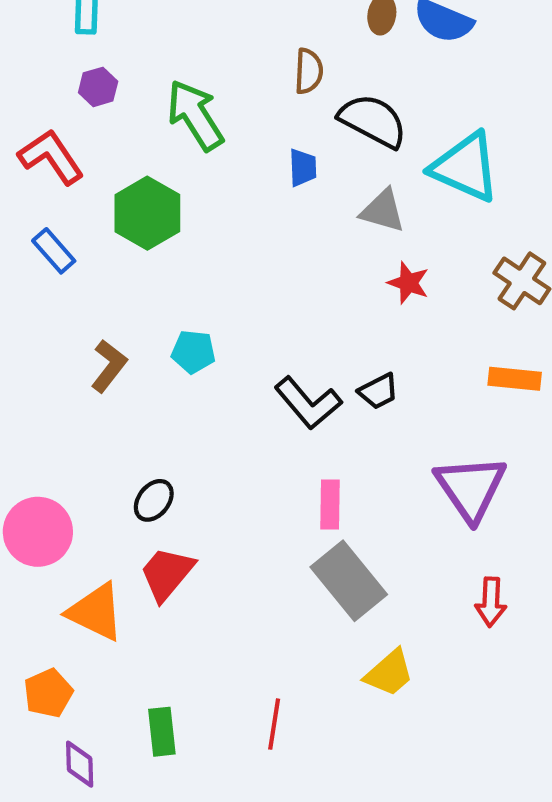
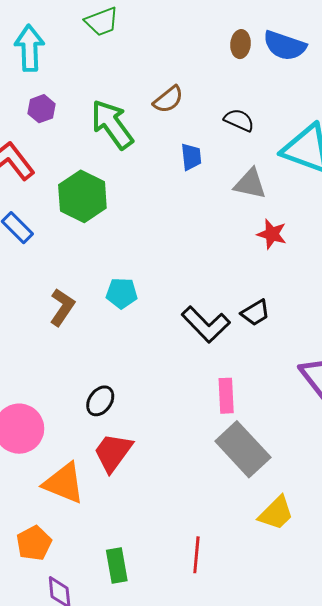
brown semicircle: (309, 71) -> (168, 99), moved, turned 52
black semicircle: (373, 121) -> (239, 120), size x0.6

